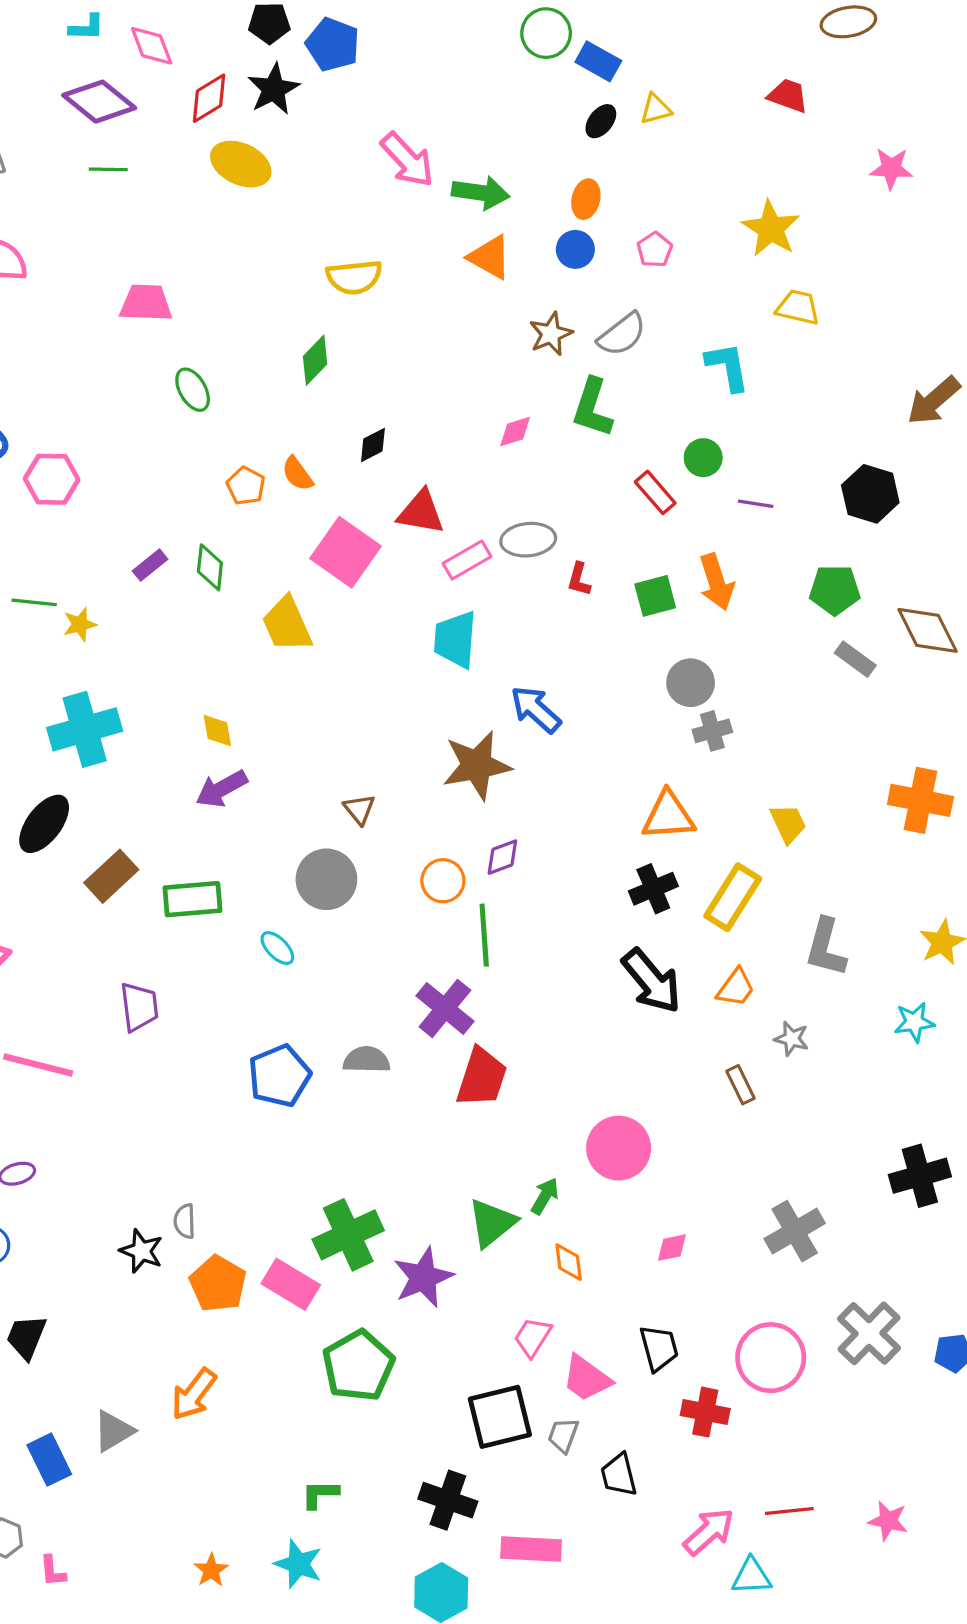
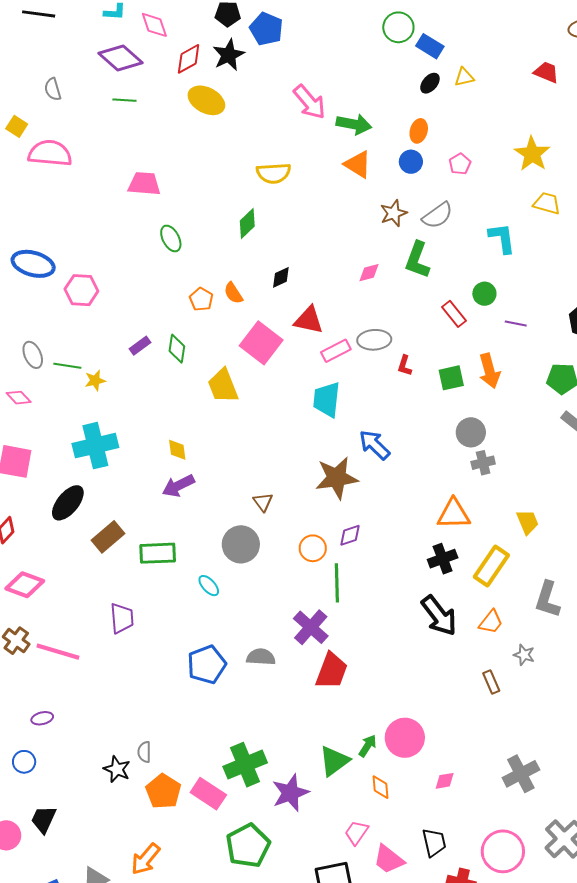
pink circle: (619, 1148) -> (405, 738), moved

